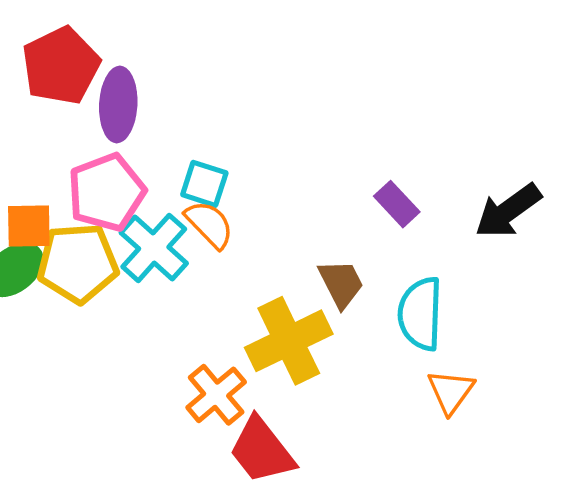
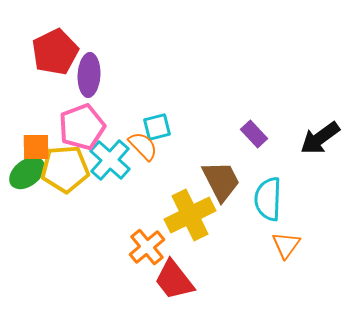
cyan square: (204, 184) -> (157, 127), moved, turned -32
brown trapezoid: (341, 283) -> (221, 181), size x1.4

